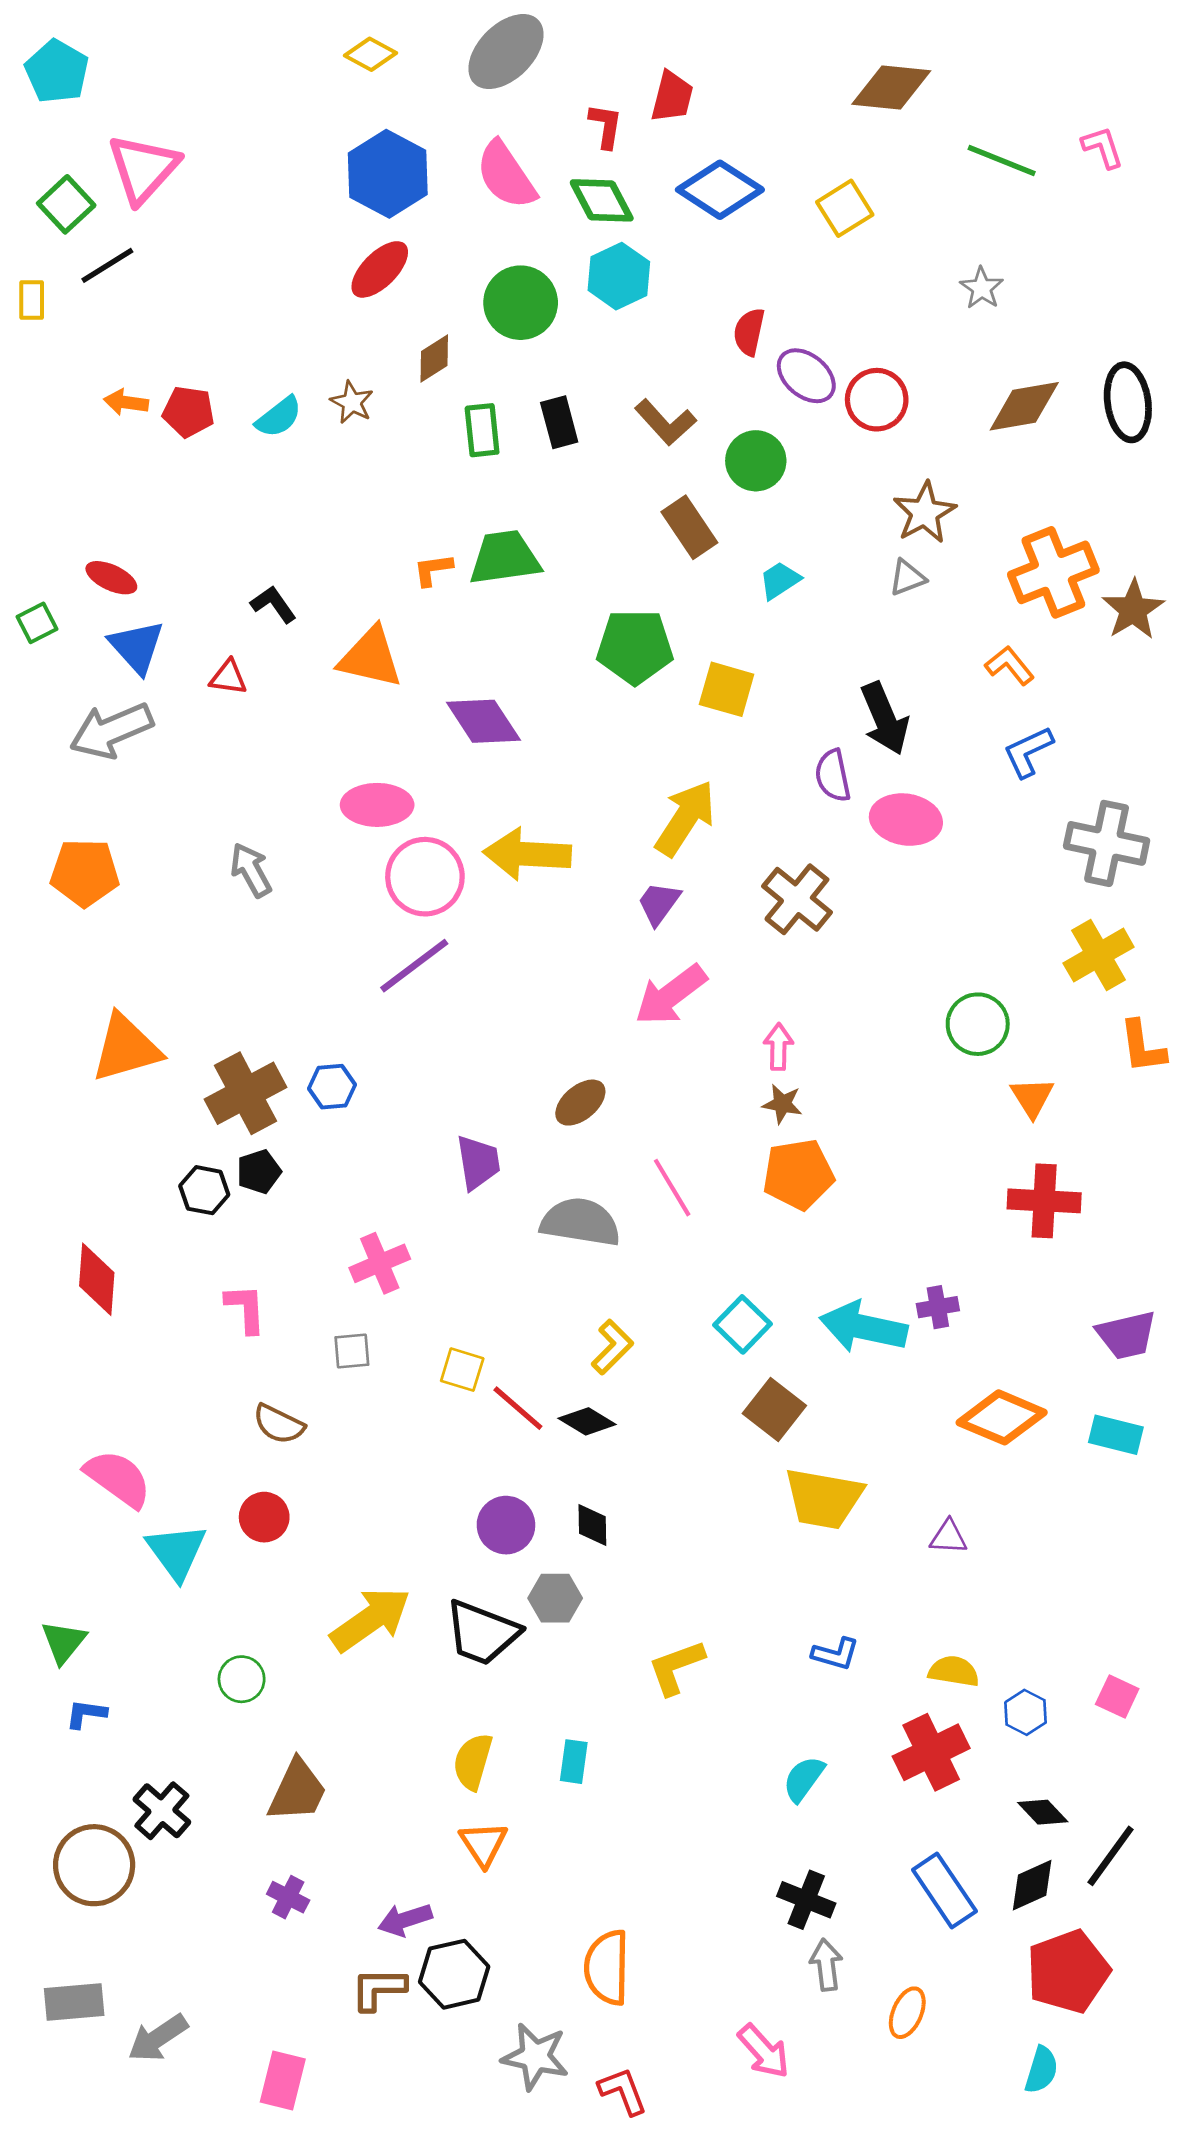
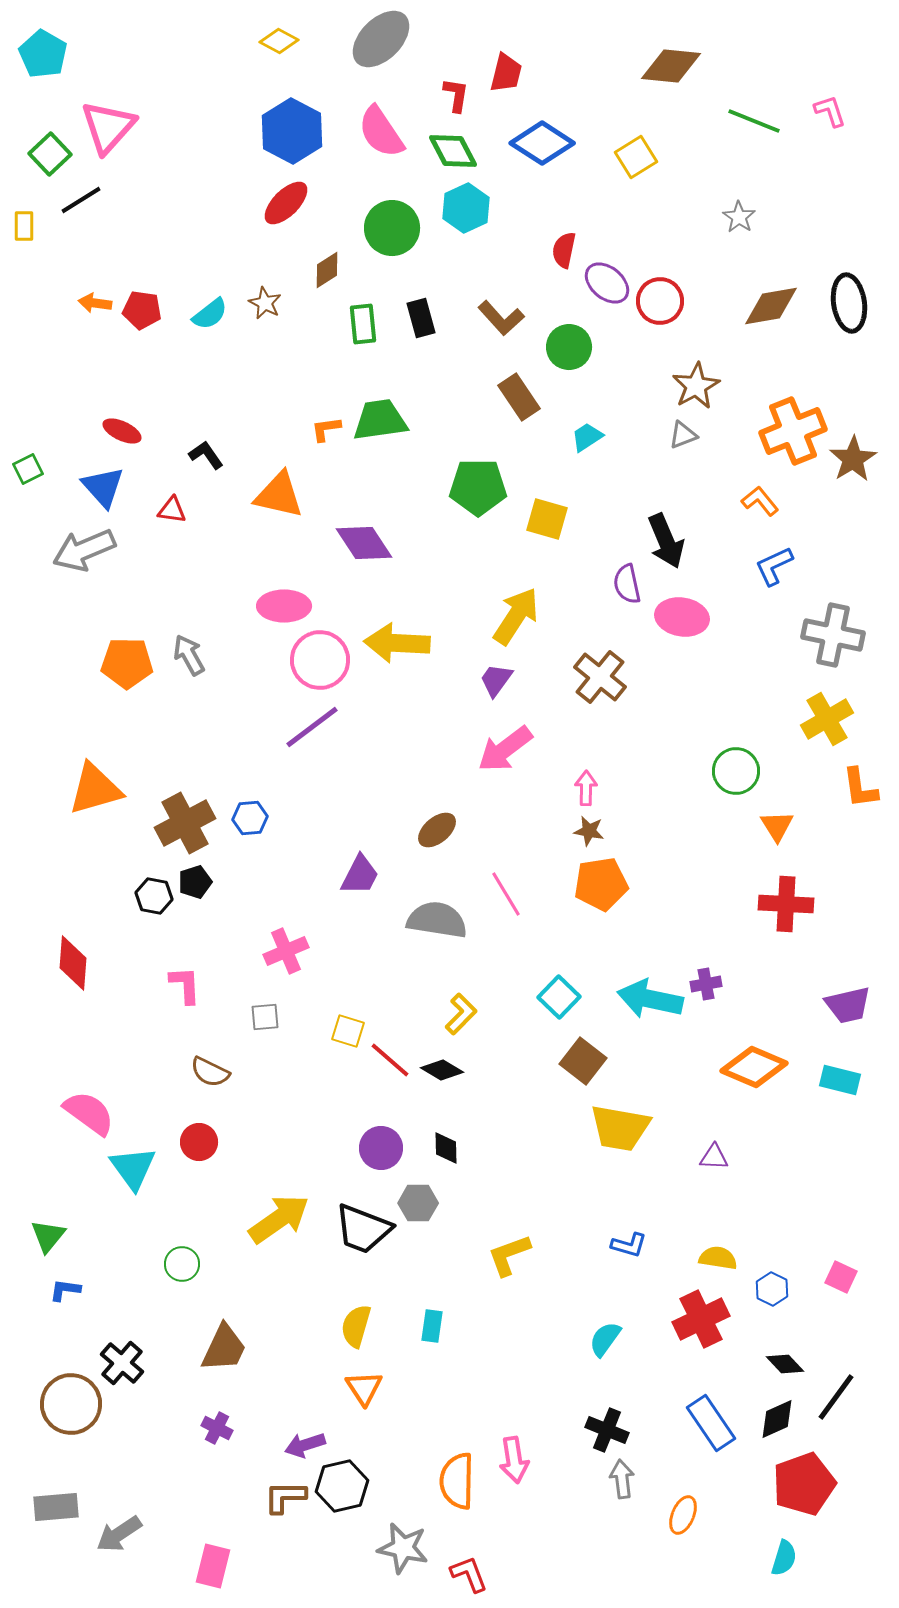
red ellipse: (111, 578) -> (122, 431), moved
orange pentagon: (85, 873) -> (127, 663), moved
purple trapezoid: (478, 1162) -> (360, 875), turned 36
pink arrow: (764, 2051) -> (514, 1460), moved, turned 33

